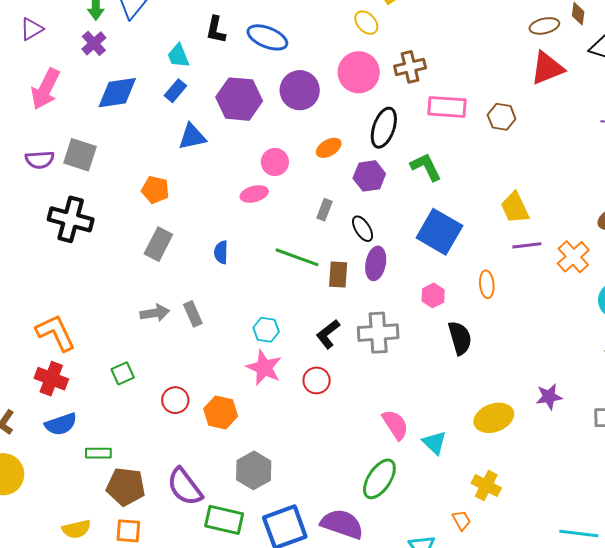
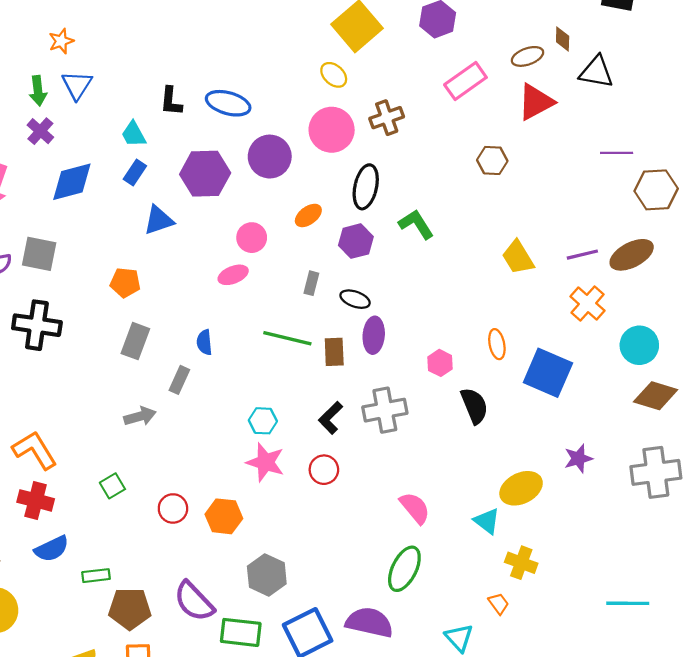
pink rectangle: (447, 107) -> (465, 81), moved, turned -33
black ellipse: (363, 229) -> (355, 299), turned -32
blue square: (439, 232) -> (548, 373), moved
purple line: (527, 245) -> (582, 255), moved
gray rectangle: (193, 314) -> (179, 380), moved, turned 55
cyan triangle: (434, 443) -> (487, 521), moved

